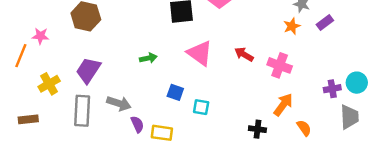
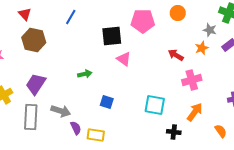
pink triangle: (200, 53) -> (124, 59), moved, size x0.7
red arrow: (244, 54) -> (176, 55), moved
pink cross: (280, 65) -> (192, 80), turned -36
cyan square: (201, 107) -> (155, 105), moved, size x1.5
orange semicircle: (304, 128) -> (221, 131), moved

